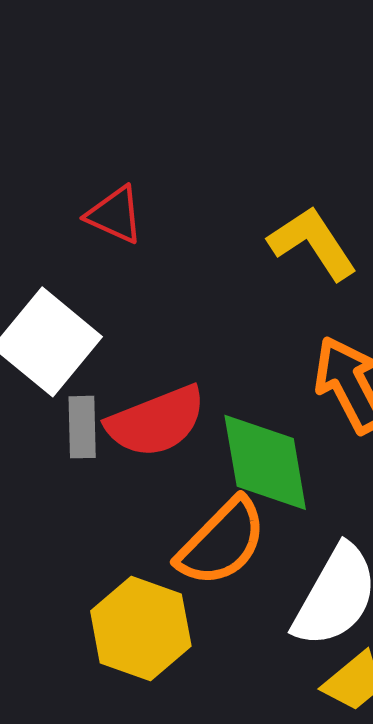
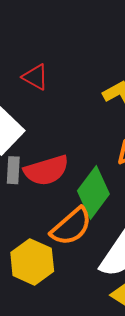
green diamond: (265, 462) -> (93, 192), turned 42

